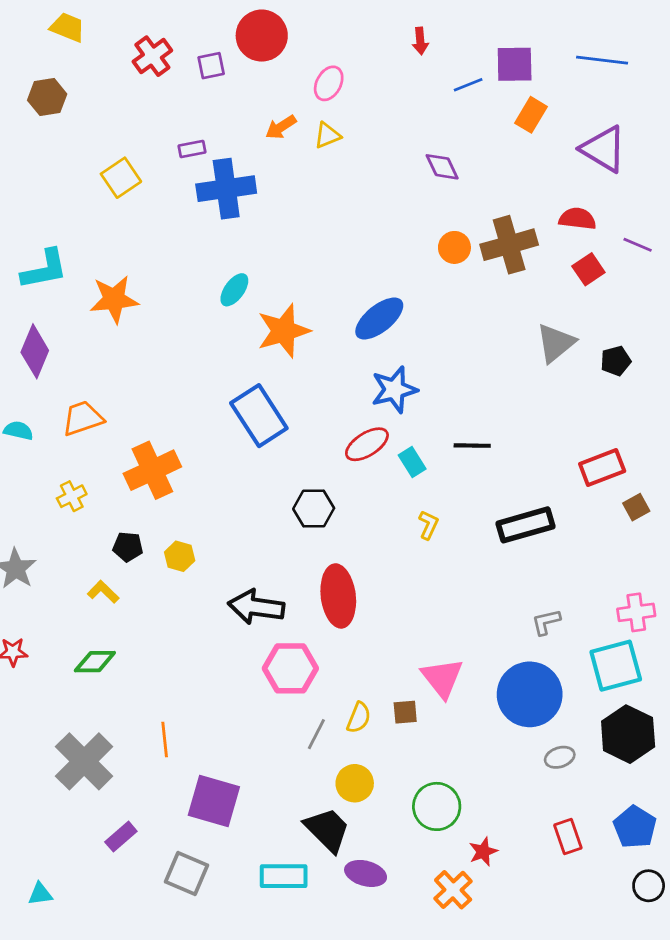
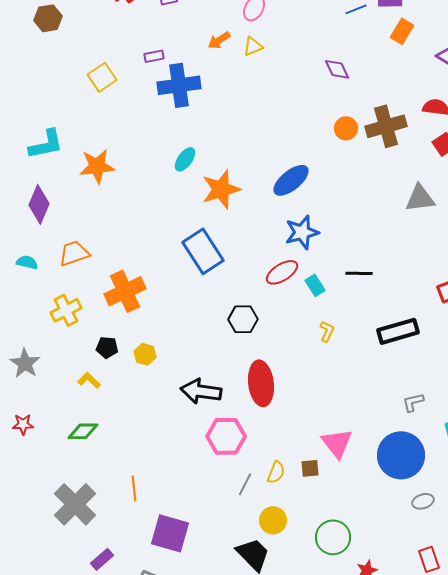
gray triangle: (556, 343) -> (420, 198), turned 32
yellow cross: (72, 496) -> (66, 310), size x1.4

